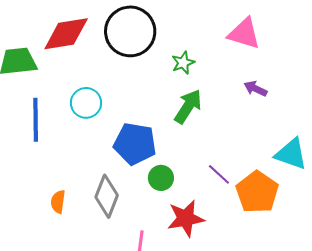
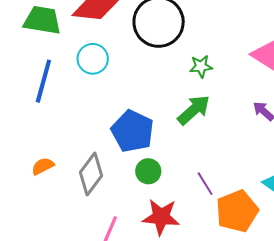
cyan circle: (86, 103) -> (93, 59), moved
orange semicircle: (58, 202) -> (43, 166), turned 40

